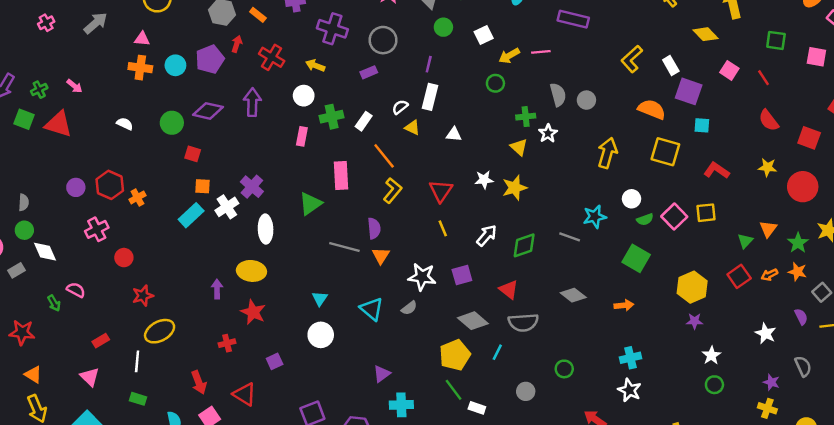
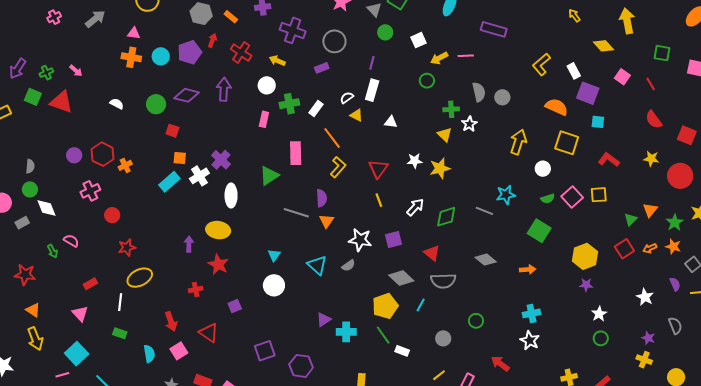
white circle: (632, 199) -> (543, 169), moved
cyan cross: (401, 405) -> (346, 332), moved

